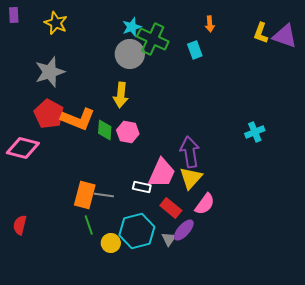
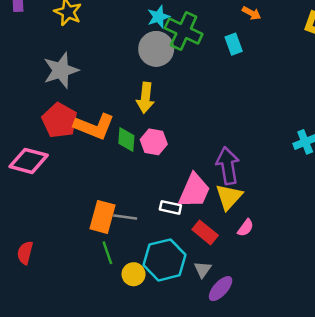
orange arrow: (210, 24) -> (252, 13), turned -56
pink semicircle: (205, 204) -> (246, 228), size x0.7
purple ellipse: (184, 230) -> (221, 289), moved

